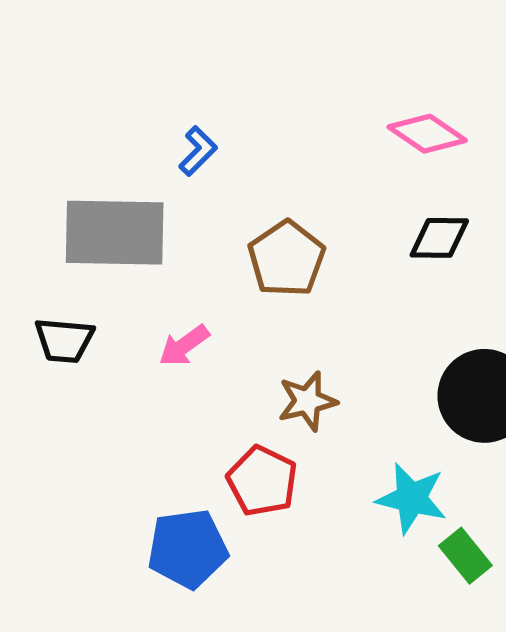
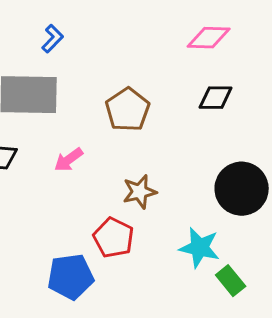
pink diamond: (427, 134) -> (209, 38), turned -33
blue L-shape: (198, 151) -> (53, 39), moved

